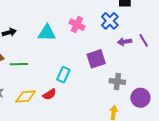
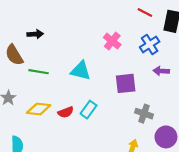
cyan triangle: (47, 33) -> (81, 71), moved
cyan rectangle: (63, 75) -> (89, 110), moved

